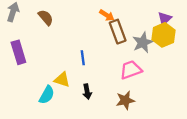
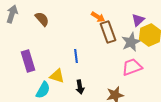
purple triangle: (165, 19) -> (138, 20), moved
purple rectangle: (18, 52) -> (28, 61), moved
pink trapezoid: (131, 70) -> (132, 67), moved

